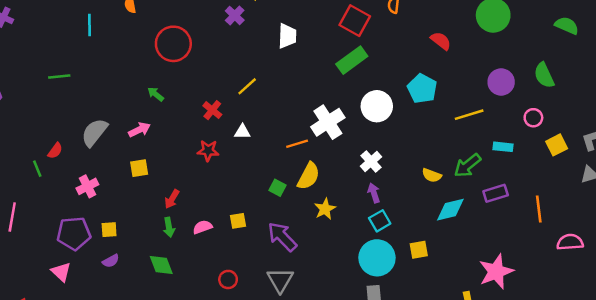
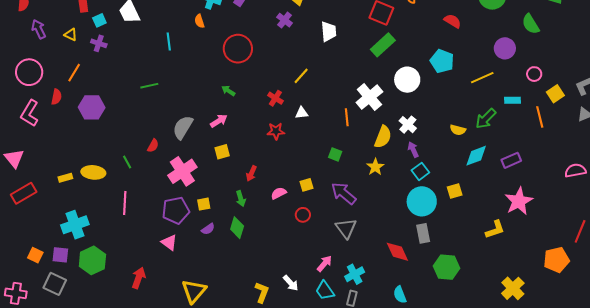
green semicircle: (544, 75) -> (531, 24), moved
orange line: (297, 144) -> (347, 117), turned -72
green line: (37, 169) -> (127, 162), moved
yellow semicircle: (309, 176) -> (383, 137), moved
pink cross: (87, 186) -> (182, 171), size x1.6
purple rectangle: (496, 193) -> (511, 160), moved
orange line: (539, 209) -> (540, 117), moved
green arrow: (169, 227) -> (241, 199), moved
green diamond: (161, 265) -> (237, 228), moved, turned 45
red circle: (228, 279) -> (303, 215), moved

